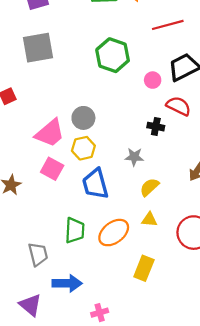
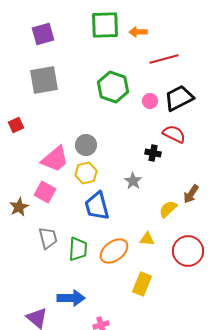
pink circle: (153, 80) -> (150, 101), moved
gray star: (134, 157) -> (133, 181), turned 30
pink square: (52, 169) -> (45, 192), moved
yellow semicircle: (149, 187) -> (168, 209), moved
gray trapezoid: (38, 254) -> (48, 238), moved

